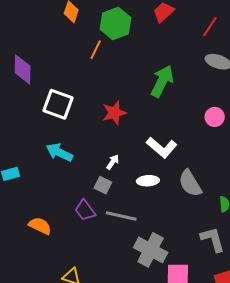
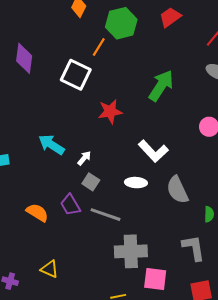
white square: (58, 104) -> (76, 75), moved
white arrow: (113, 162) -> (84, 158), moved
orange semicircle: (40, 226) -> (37, 213), moved
gray cross: (151, 250) -> (131, 251), turned -36

